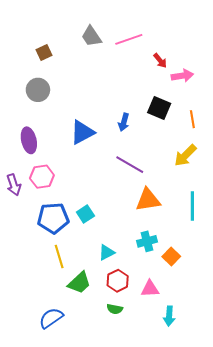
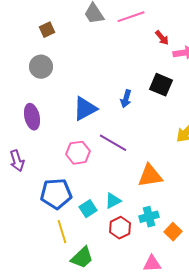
purple line: (130, 165) -> (113, 143), moved
pink hexagon: (42, 177) -> (78, 153), moved
cyan square: (85, 214) -> (88, 209), moved
cyan triangle: (107, 252) -> (113, 201), moved
red hexagon: (118, 281) -> (120, 228), moved

